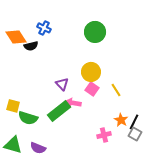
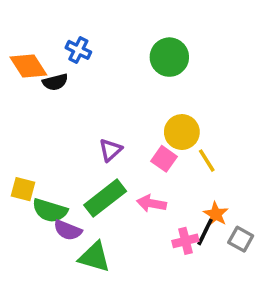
yellow circle: (91, 72) -> (182, 132), moved
purple triangle: (62, 84) -> (110, 150), turned 32
pink arrow: (73, 103) -> (152, 203), moved
black line: (134, 122) -> (205, 232), moved
green triangle: (13, 145) -> (94, 257), moved
purple semicircle: (38, 148) -> (68, 230), moved

